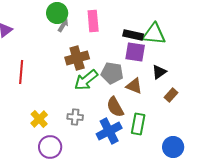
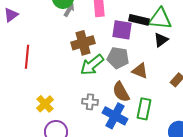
purple square: (135, 52) -> (122, 30), moved
black triangle: (159, 72) -> (161, 40), moved
gray cross: (75, 117) -> (90, 102), moved
blue cross: (109, 131) -> (115, 116), turned -35

